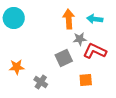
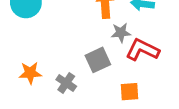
gray cross: (41, 82) -> (66, 83), moved

